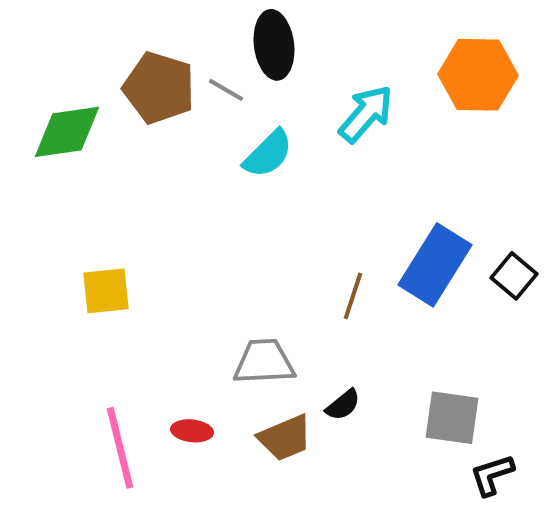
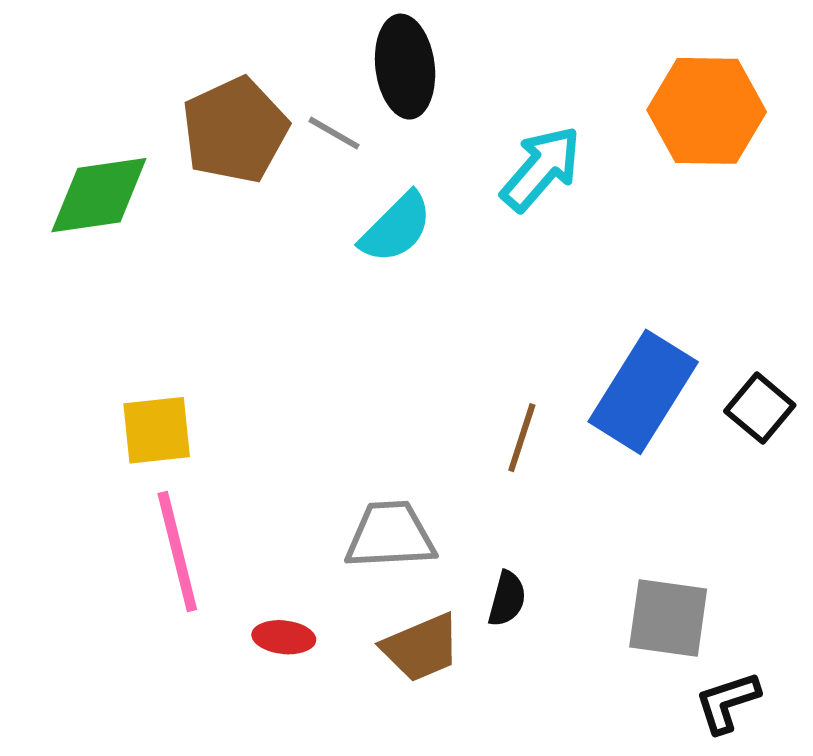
brown pentagon: (159, 88) -> (235, 130), turned 30
black semicircle: (343, 405) -> (507, 599), turned -36
pink line: (120, 448) -> (177, 551), moved

